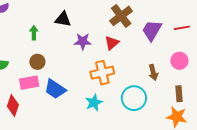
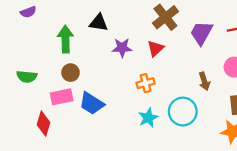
green arrow: (34, 33) -> (65, 39), size x1.6
orange cross: (102, 73) -> (146, 83), size x0.7
cyan star: (94, 103) -> (148, 118), moved

